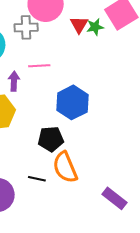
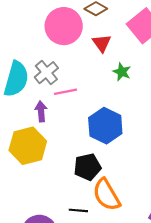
gray cross: (26, 27) -> (46, 73), moved, turned -30
green star: (95, 27) -> (122, 72), moved, turned -30

